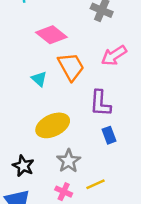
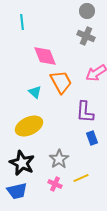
pink diamond: (51, 35) -> (45, 56), turned 30
yellow ellipse: (53, 125) -> (29, 126), moved
black star: (23, 166) -> (22, 163), size x1.4

